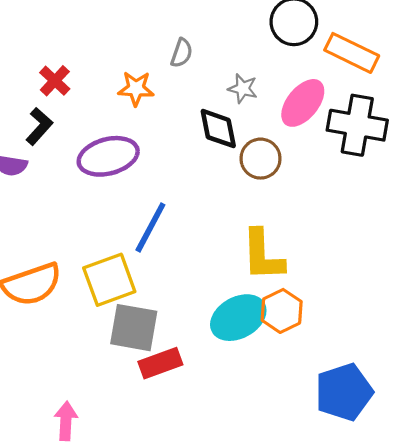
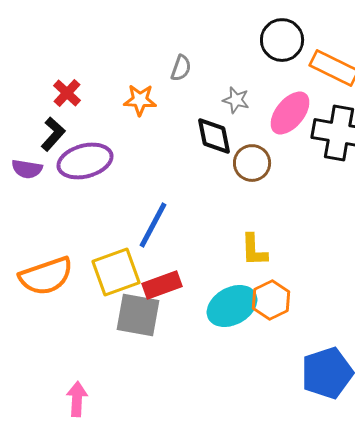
purple ellipse: (108, 156) -> (85, 161), moved
yellow L-shape: (263, 255) -> (254, 250), size x0.7
red rectangle: (160, 363) -> (162, 285), moved

